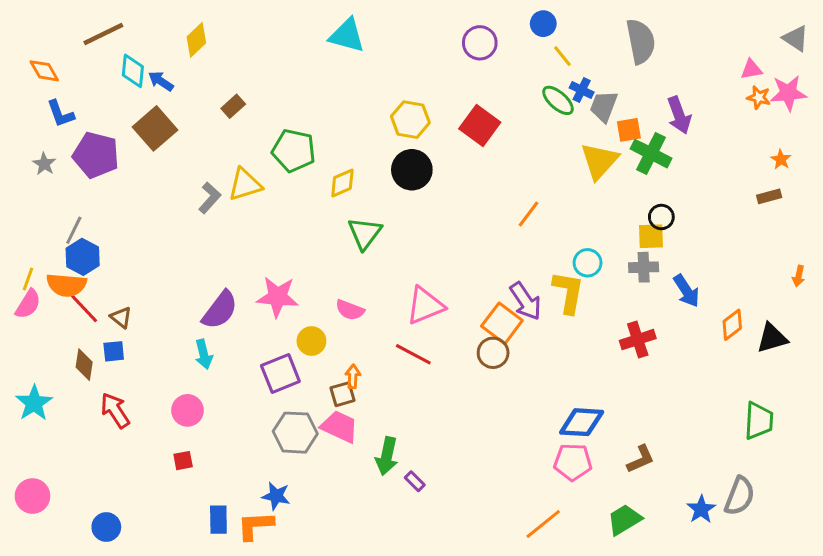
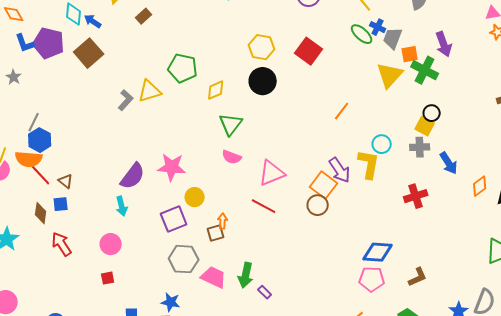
brown rectangle: (233, 106) -> (144, 16), moved
purple pentagon: (96, 155) -> (49, 43), moved
yellow square: (651, 236) -> (425, 126), turned 30
pink semicircle: (350, 310) -> (232, 157), moved
pink trapezoid: (340, 427) -> (214, 277), moved

